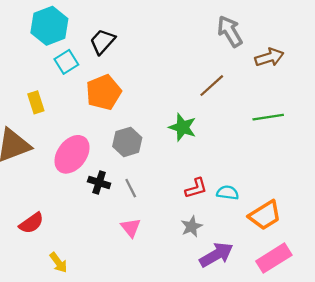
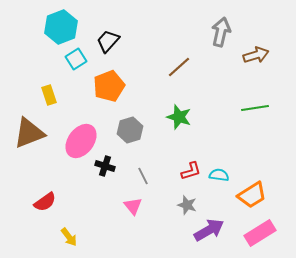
gray arrow: (230, 31) -> (221, 32), turned 44
brown line: (212, 86) -> (179, 67), moved
gray line: (131, 188) -> (143, 176), moved
gray star: (192, 227) -> (187, 205), turned -30

